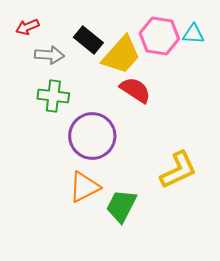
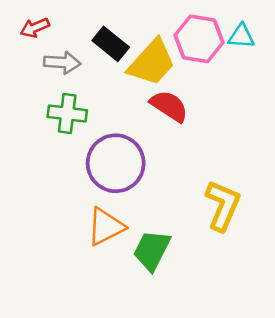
yellow L-shape: (178, 170) -> (223, 206), turned -42

